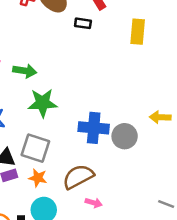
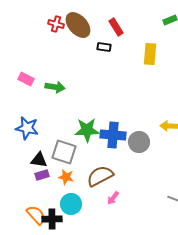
green star: (43, 103) -> (87, 130), moved
pink arrow: (94, 203) -> (113, 198), turned 112

